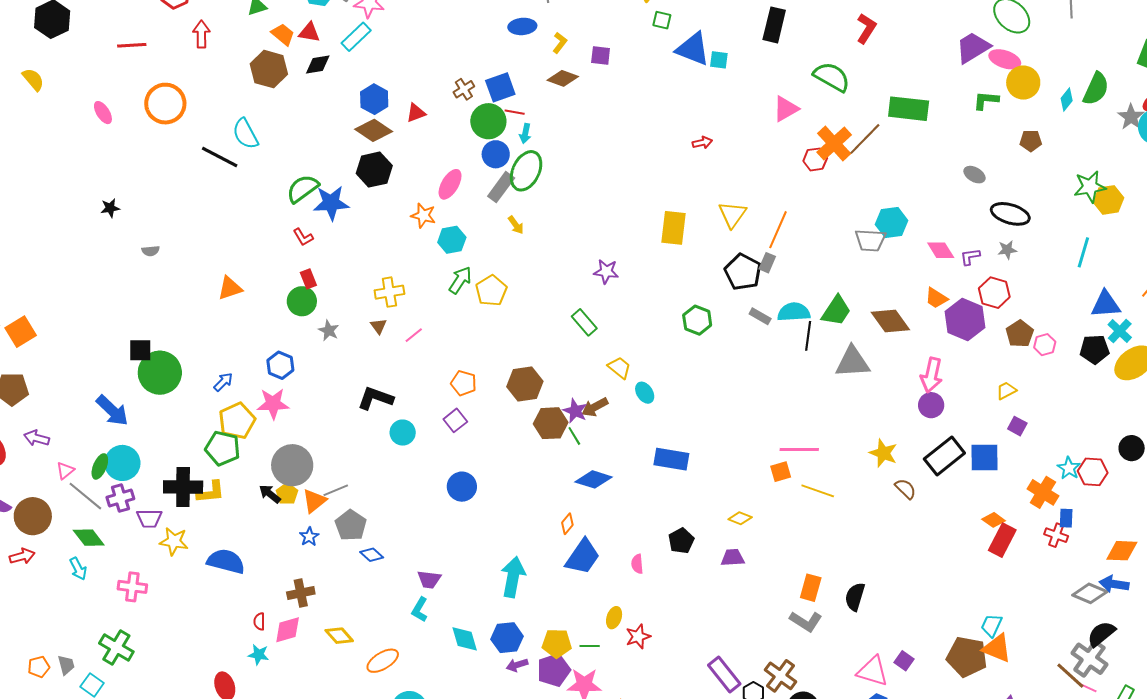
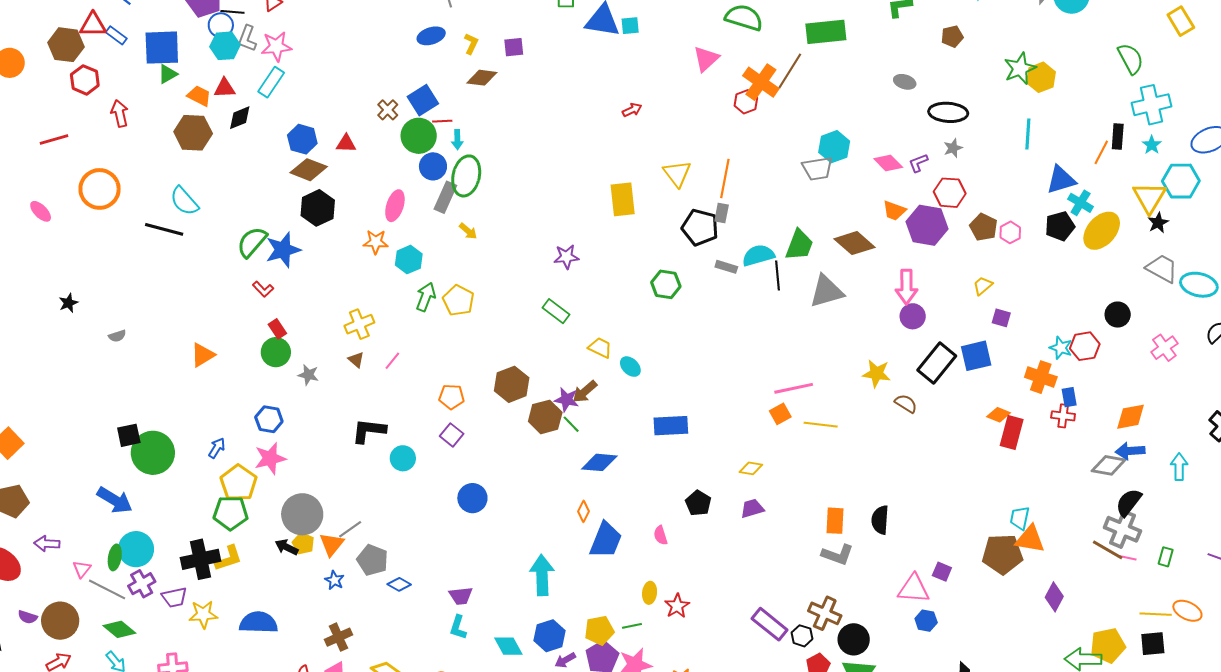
red triangle: (416, 113) -> (346, 144), turned 35

